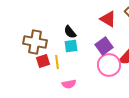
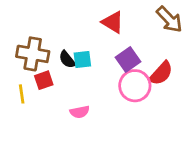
red triangle: (108, 19) -> (113, 22), moved
black semicircle: (70, 32) -> (67, 59), moved
yellow line: (57, 62) -> (22, 94), moved

